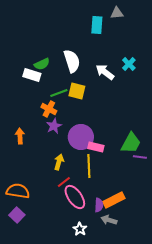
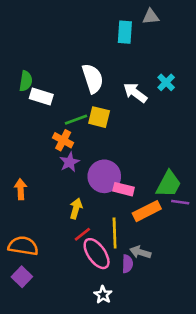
green semicircle: (42, 64) -> (26, 81), moved, turned -56
orange arrow: (20, 136) -> (21, 189), moved
yellow line: (89, 166) -> (115, 233), moved
orange rectangle: (114, 200) -> (147, 211), moved
gray arrow: (109, 220) -> (140, 252), moved

